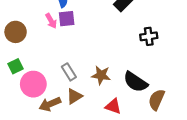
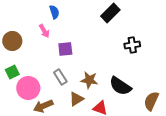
purple square: (67, 19) -> (65, 49), moved
brown triangle: (74, 96) -> (76, 99), moved
brown semicircle: (157, 100) -> (151, 101), moved

